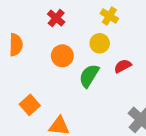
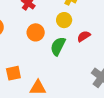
orange square: (30, 105) -> (13, 73), turned 35

